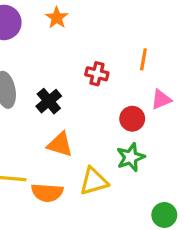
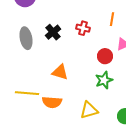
black cross: (49, 101) -> (53, 32), moved
yellow triangle: (94, 181) -> (89, 110), moved

